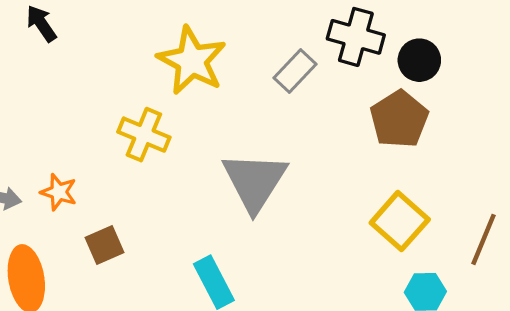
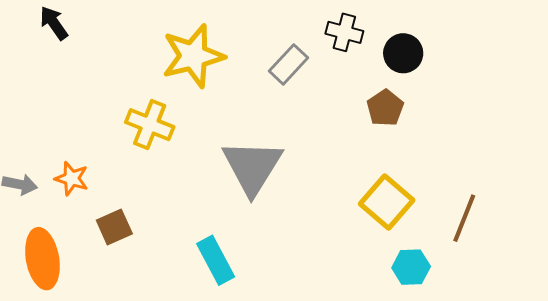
black cross: (356, 37) -> (344, 32), size x0.7
yellow star: (192, 61) -> (193, 56), turned 30
brown pentagon: (399, 119) -> (385, 108), size x0.7

